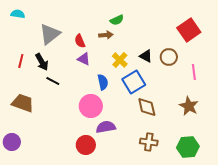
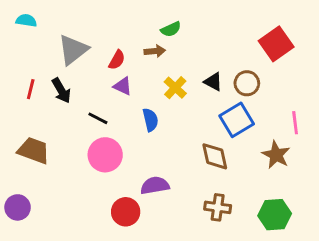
red semicircle: (80, 41) -> (117, 60), turned -128
pink line: (194, 72) -> (295, 123), moved
black line: (53, 81) -> (98, 118), moved
blue square: (134, 82) -> (237, 120), moved
pink circle: (91, 106) -> (105, 155), moved

